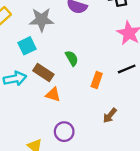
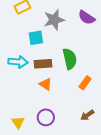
gray star: (41, 20) -> (54, 20), turned -30
green semicircle: (72, 58) -> (70, 59), size x1.5
brown rectangle: (43, 73) -> (43, 64), turned -54

